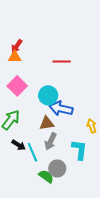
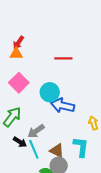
brown triangle: (47, 123) -> (57, 151), moved, turned 35
gray arrow: (51, 141) -> (36, 131), moved, turned 30

